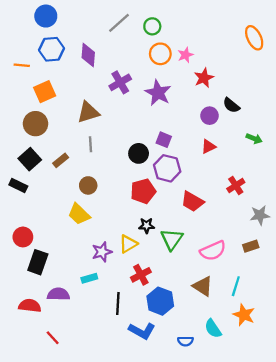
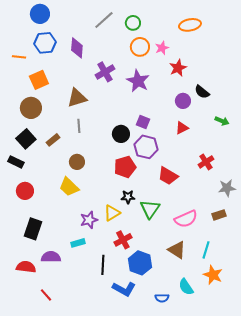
orange ellipse: (254, 38) -> (190, 25), moved, turned -75
red circle: (23, 237) -> (25, 191), moved

